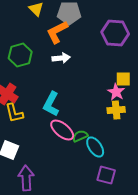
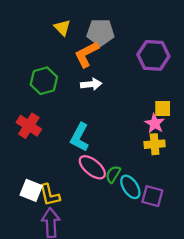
yellow L-shape: (14, 113) -> (50, 195), moved
green semicircle: (80, 136) -> (113, 174), turned -35
purple square: (106, 175) -> (152, 196), moved

